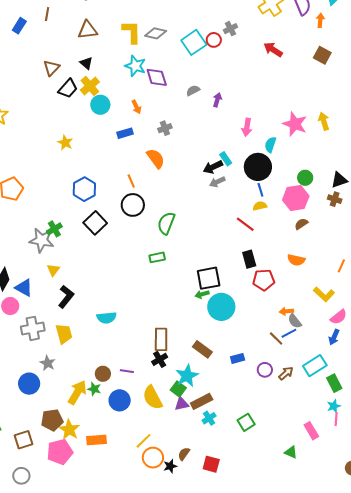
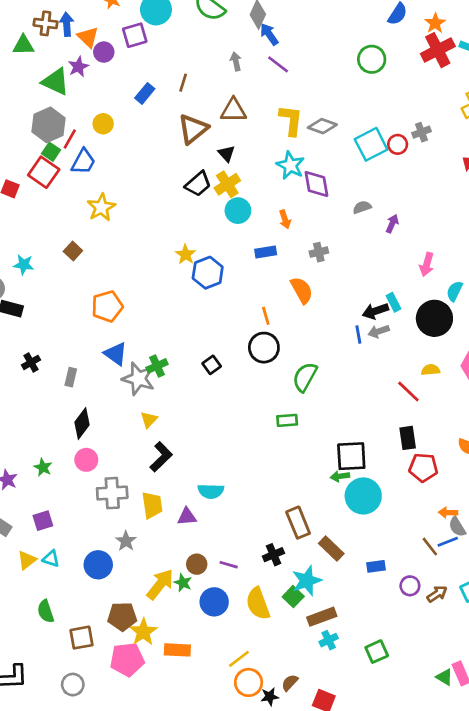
brown triangle: (51, 68) -> (193, 129), moved, size x1.4
blue hexagon: (84, 189) -> (208, 273), moved
blue line: (260, 190) -> (358, 335), moved
black square: (95, 223) -> (212, 365), size x0.6
blue triangle: (24, 288) -> (116, 354), moved
brown rectangle: (161, 339) -> (298, 523), moved, turned -30
purple triangle: (182, 404) -> (187, 517), moved
green triangle: (291, 452) -> (445, 677), moved

